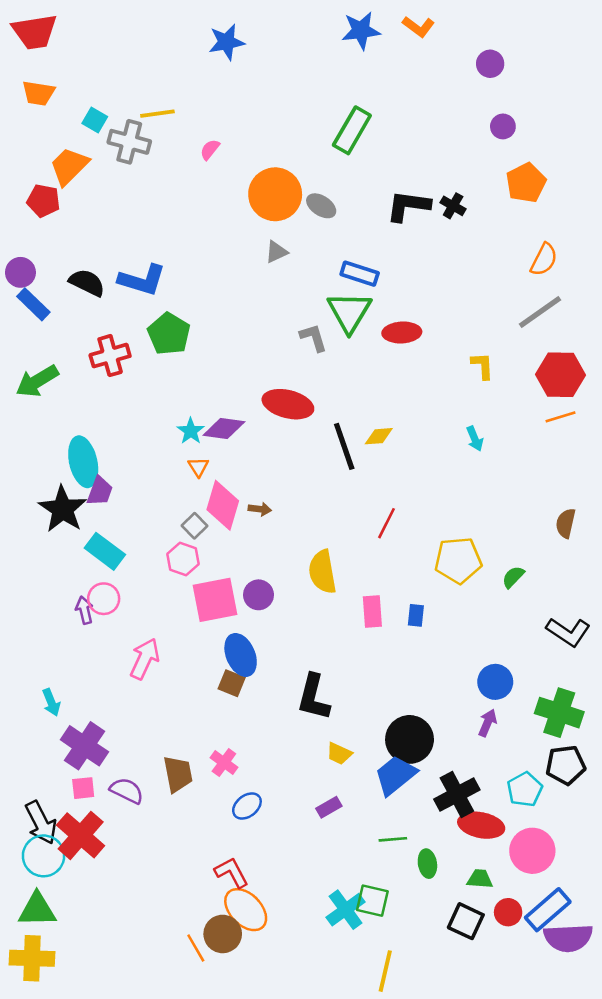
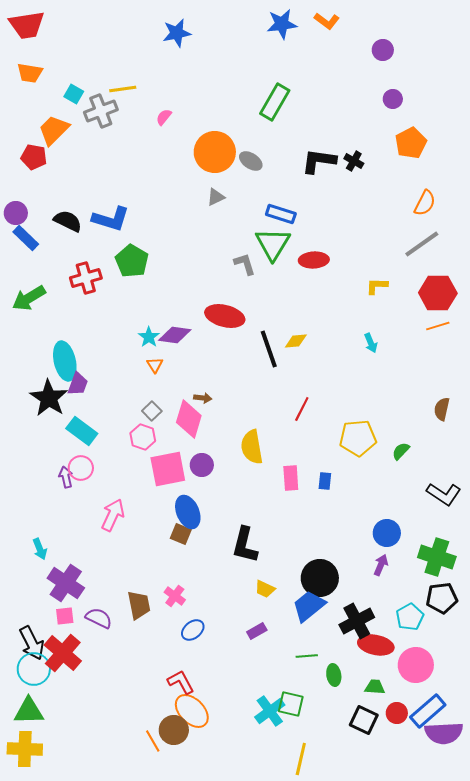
gray cross: (129, 142) -> (101, 111), turned -36
yellow L-shape: (482, 366) -> (377, 286), turned -85
pink diamond: (223, 505) -> (189, 419), moved

